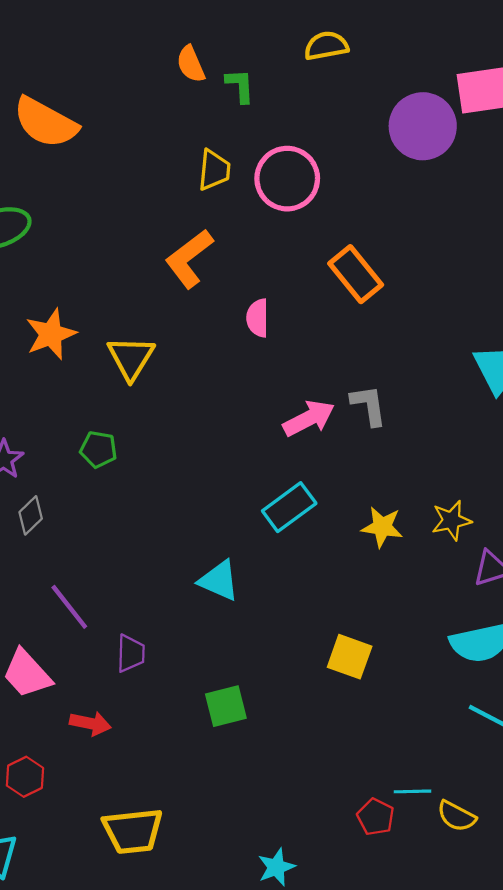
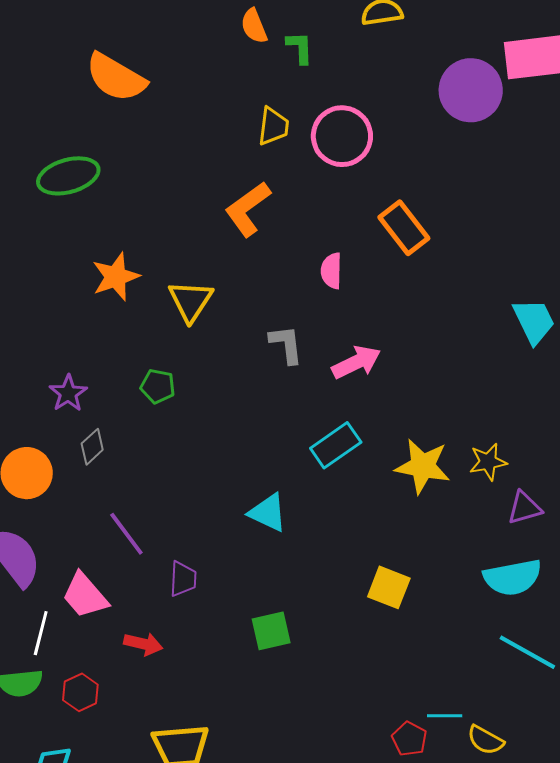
pink semicircle: (258, 318) -> (331, 271), moved
gray L-shape: (369, 405) -> (286, 344), moved
yellow star: (382, 527) -> (423, 466), size x1.4

